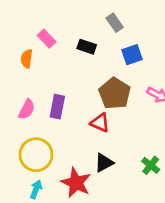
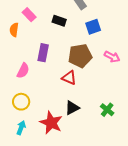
brown pentagon: (115, 93) -> (80, 56), turned 30
purple rectangle: (57, 107) -> (43, 53), moved
pink semicircle: (27, 109) -> (23, 71), moved
yellow circle: (36, 155) -> (21, 102), size x0.7

